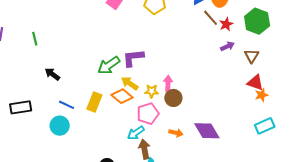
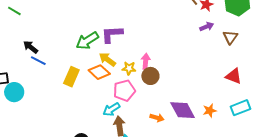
green line: (35, 39) -> (14, 11), turned -48
red triangle: (255, 83) -> (234, 76), moved
orange star: (262, 95) -> (210, 111), moved
blue line: (67, 105) -> (38, 61), moved
cyan circle: (60, 126) -> (14, 92), moved
orange arrow: (176, 133) -> (157, 118), moved

